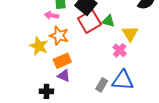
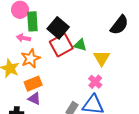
orange star: (59, 36) -> (30, 58), turned 30
pink cross: (120, 50) -> (95, 82), moved

